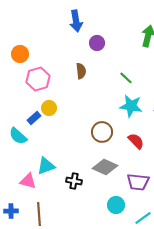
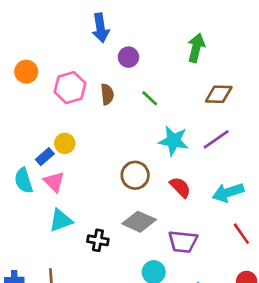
green line: (126, 78) -> (150, 98), moved
pink hexagon: (38, 79) -> (70, 88), moved
cyan semicircle: (18, 136) -> (24, 181), turned 30
pink triangle: (28, 181) -> (54, 182), moved, turned 30

